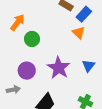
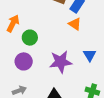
purple star: (59, 68) -> (61, 62), turned -30
purple circle: (27, 71) -> (24, 61), moved

